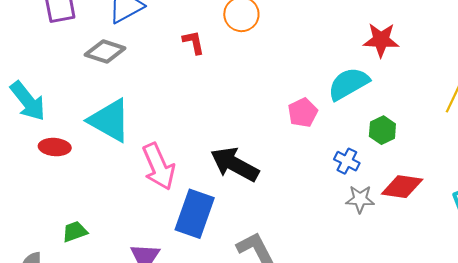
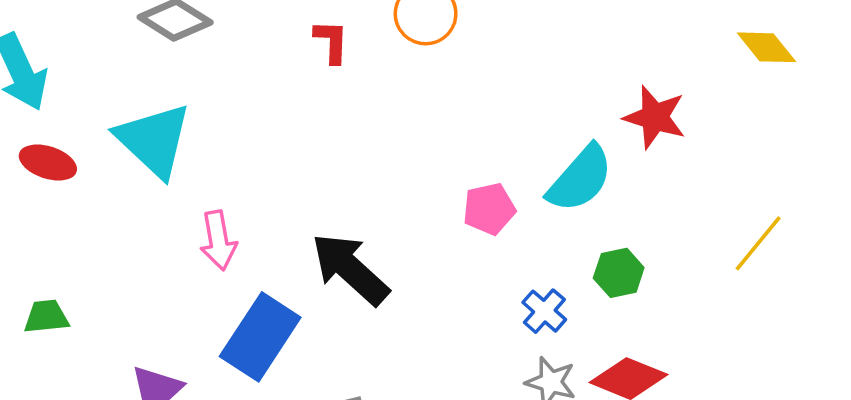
cyan semicircle: (348, 84) -> (580, 179), turned 147
pink arrow: (159, 167) -> (218, 240), size x0.7

